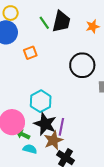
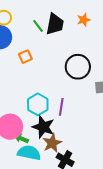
orange star: (93, 26) -> (84, 20), moved
purple line: (61, 127) -> (61, 107), moved
cyan semicircle: (30, 149) -> (29, 153), size x1.6

